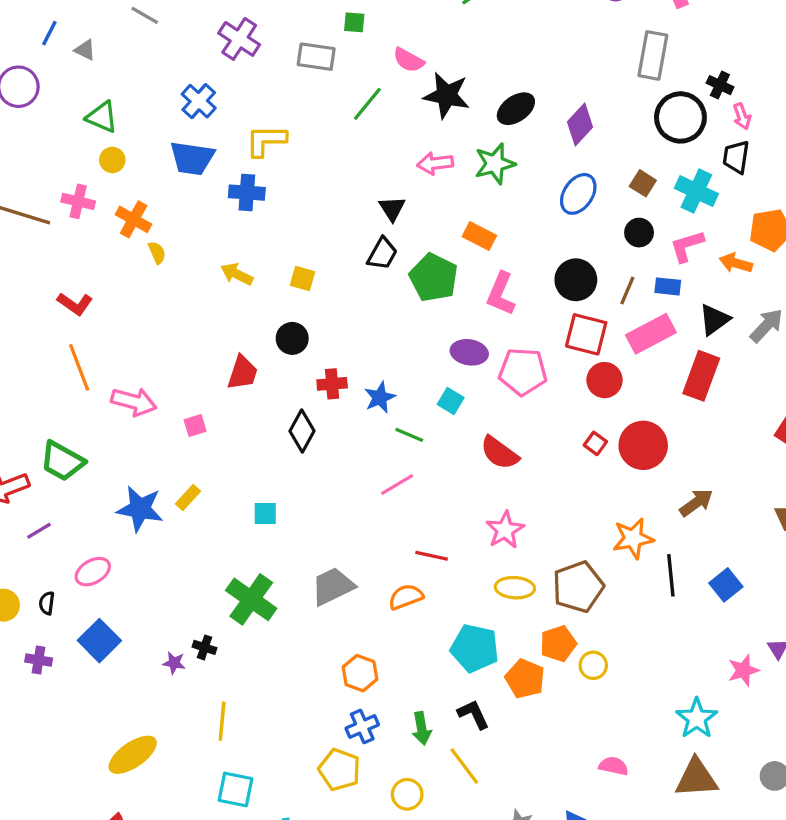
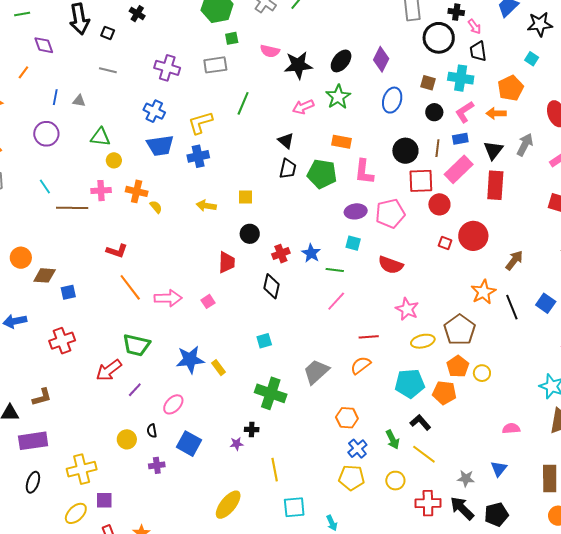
green line: (367, 104) -> (243, 103), moved
yellow rectangle: (188, 497) -> (219, 368), moved, turned -63

